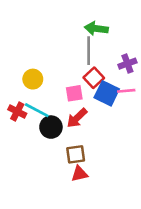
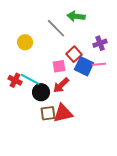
gray line: (89, 51) -> (56, 28), moved, turned -45
yellow circle: (33, 79) -> (25, 42), moved
brown square: (76, 154) -> (48, 113), moved
red triangle: (79, 174) -> (63, 113), moved, size x1.5

